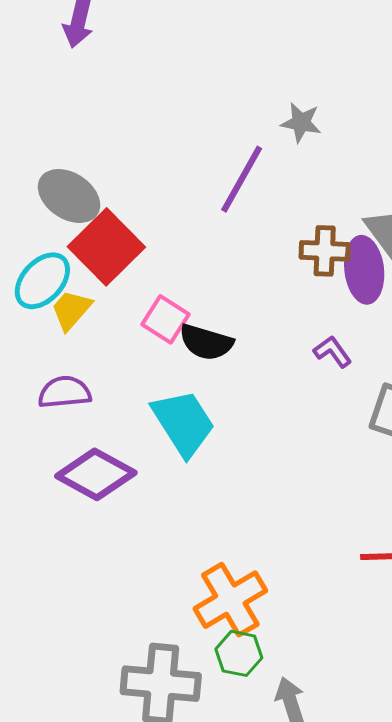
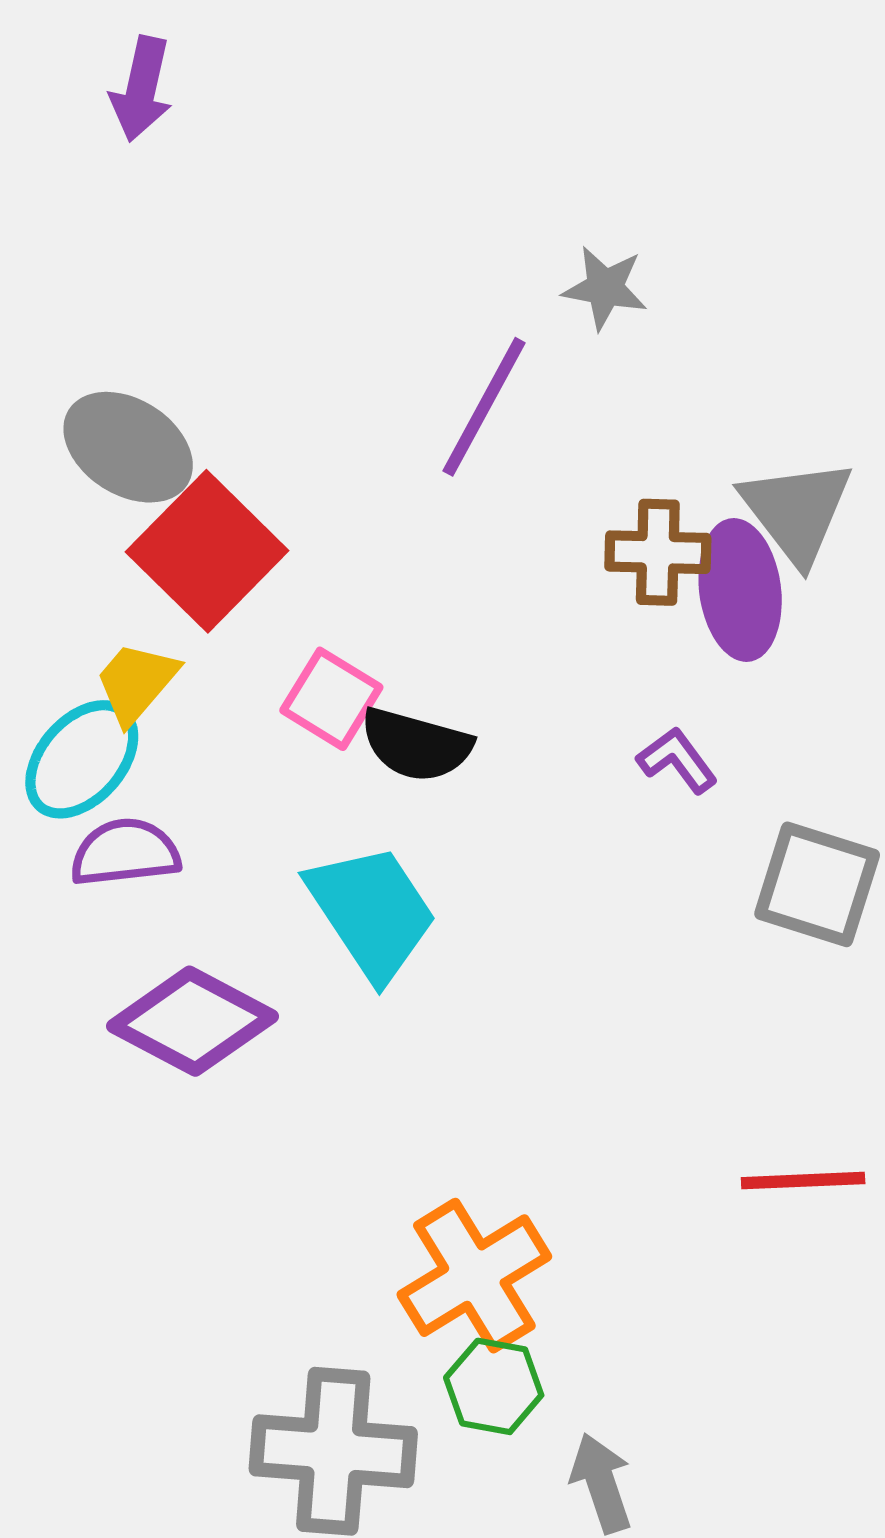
cyan ellipse: (42, 281) -> (82, 759), moved

